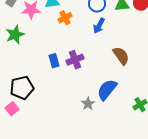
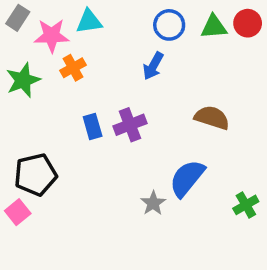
orange cross: (65, 18) -> (73, 68), moved
blue arrow: (99, 26) -> (153, 66), moved
brown semicircle: (121, 56) -> (212, 118), turned -36

